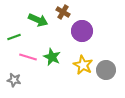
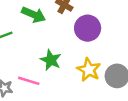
pink line: (28, 57) -> (29, 81), moved

